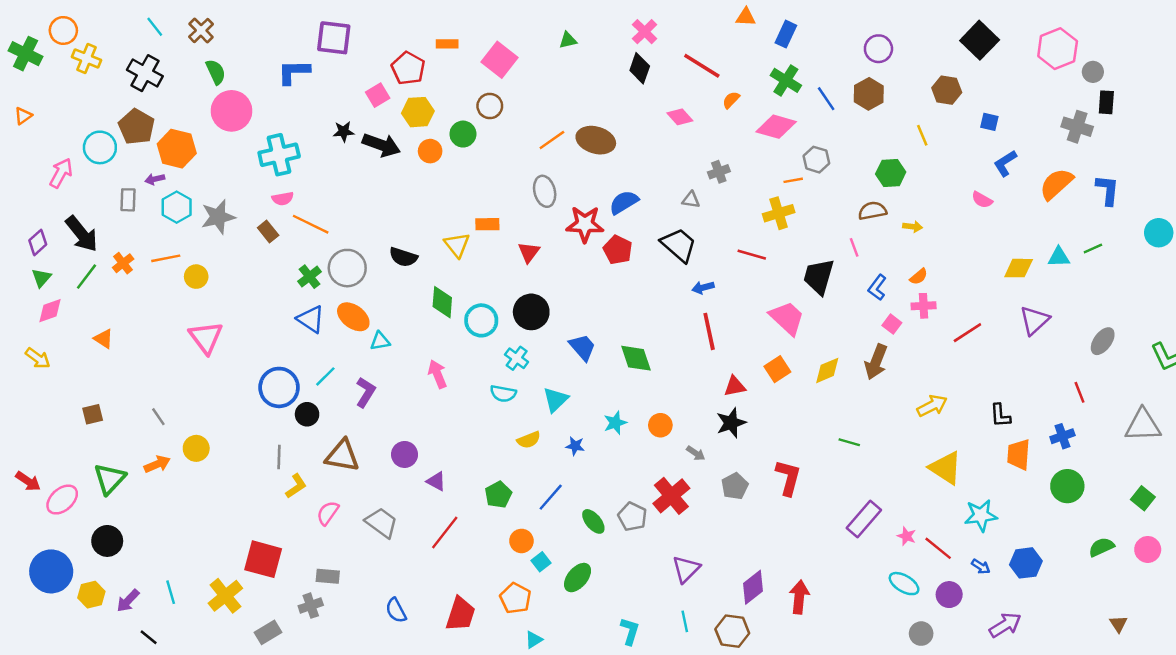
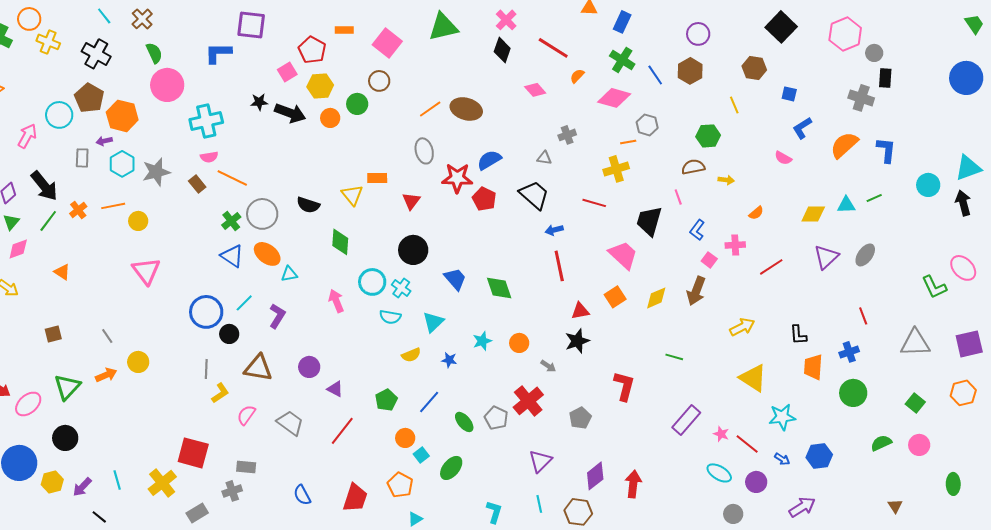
green triangle: (568, 40) -> (443, 27), size x2.0
orange semicircle: (919, 277) -> (756, 213), moved
cyan circle: (481, 320) -> (372, 282), moved
gray ellipse: (1103, 341) -> (865, 255), moved
gray pentagon: (735, 486) -> (580, 418), moved

